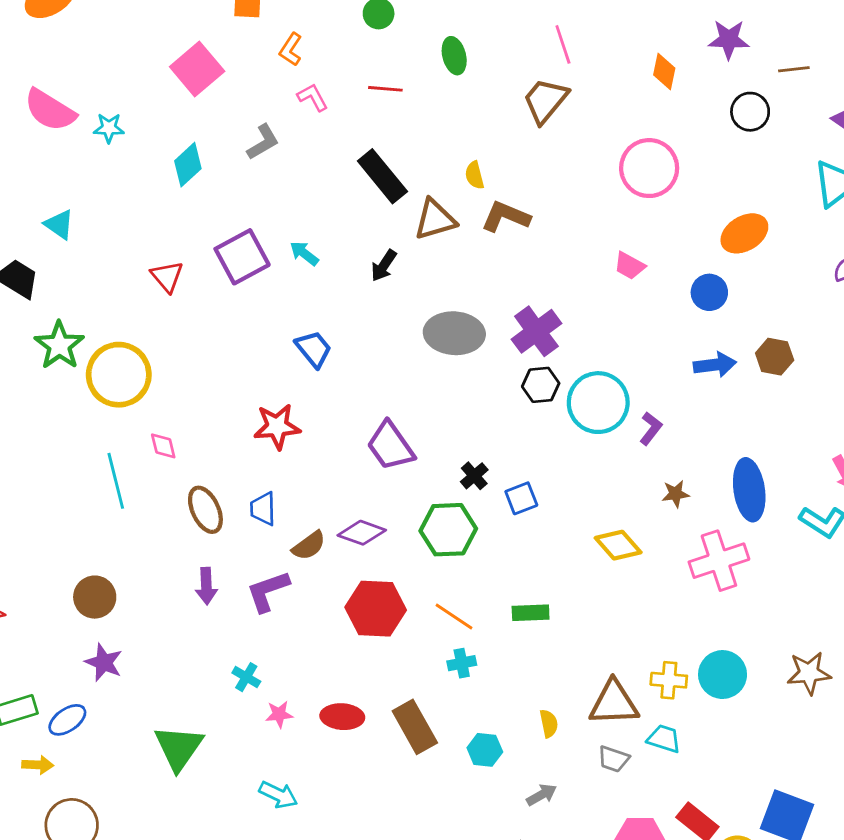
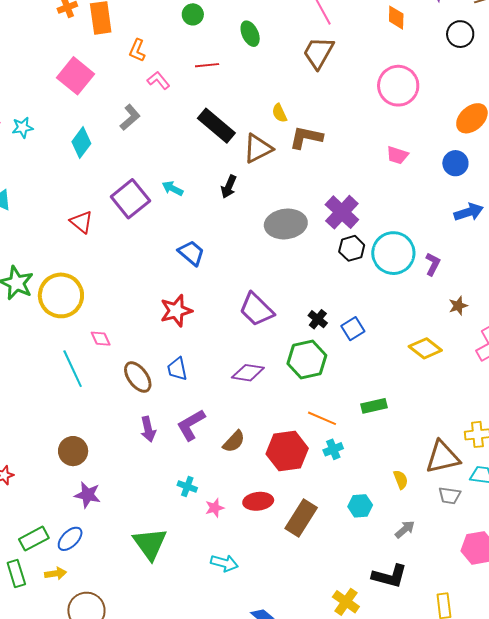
brown semicircle: (309, 546) -> (234, 441), moved
red hexagon: (376, 609) -> (287, 451), moved
brown rectangle: (415, 727) -> (301, 518), moved, turned 72

